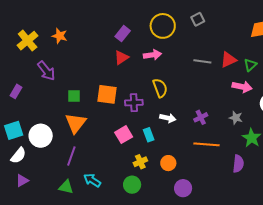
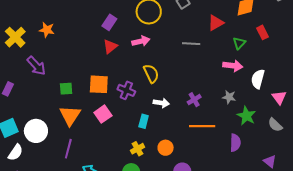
red triangle: (228, 60) -> (216, 23), moved
purple cross: (134, 103) -> (126, 90), turned 30
pink square: (124, 135) -> (103, 114), moved
cyan rectangle: (149, 135) -> (144, 121), turned 40

